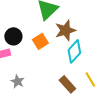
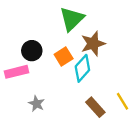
cyan diamond: (74, 51) -> (82, 68), moved

